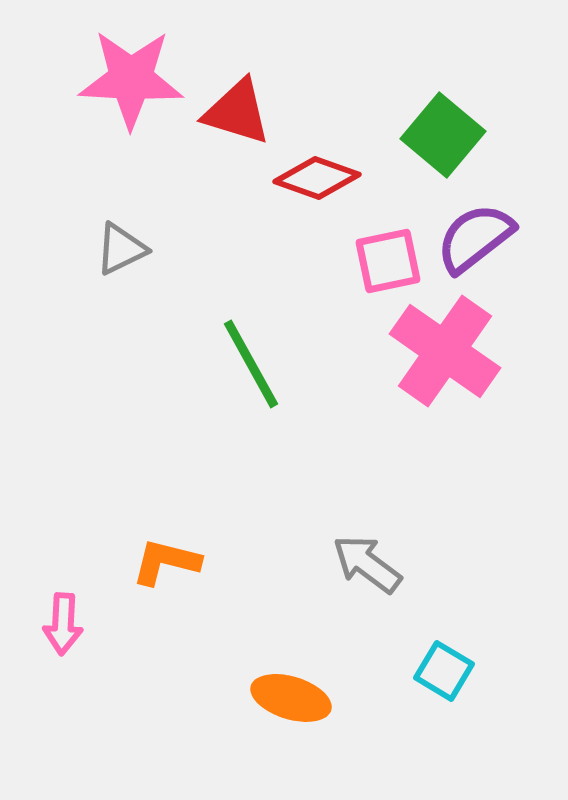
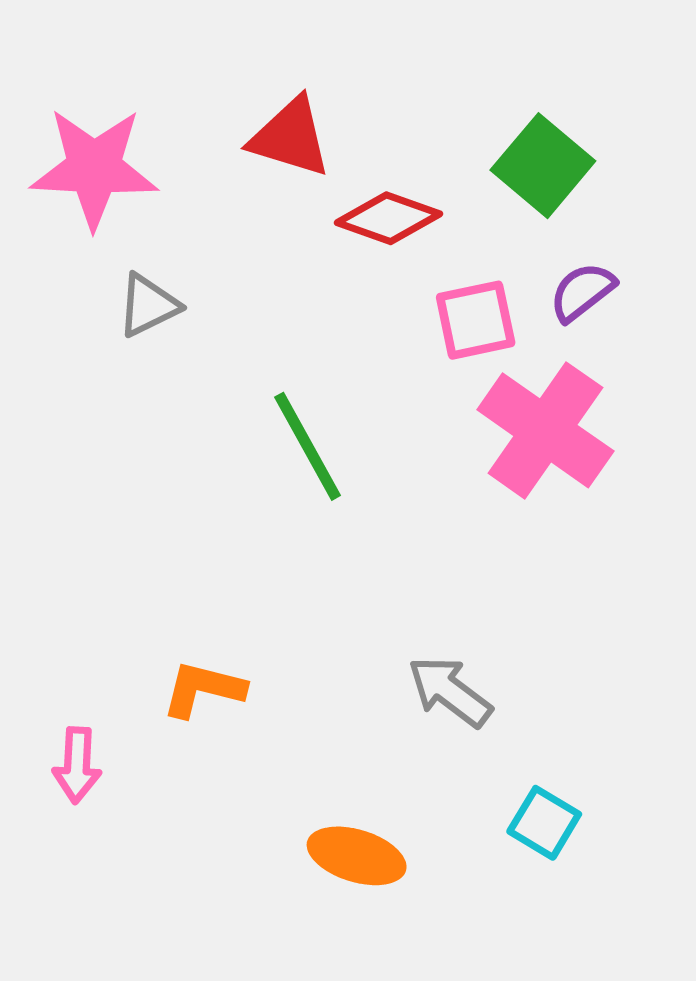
pink star: (131, 79) -> (94, 168), moved
purple semicircle: (475, 238) -> (582, 292), size x0.7

